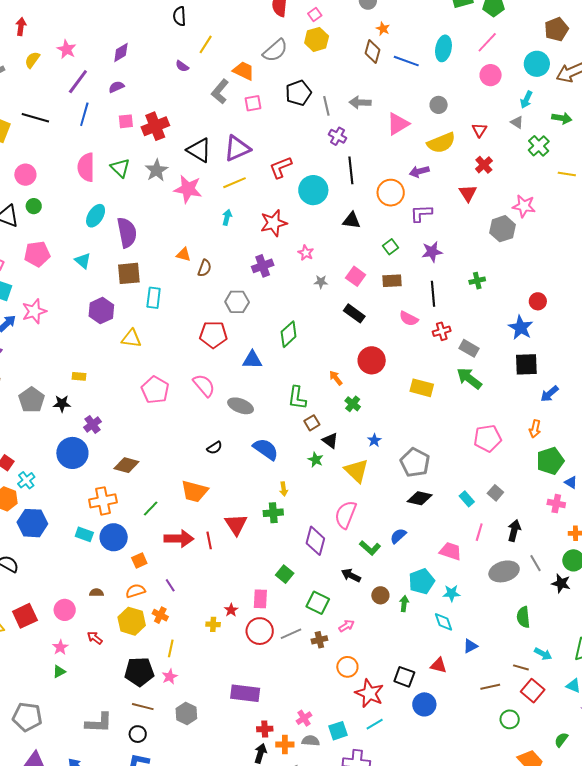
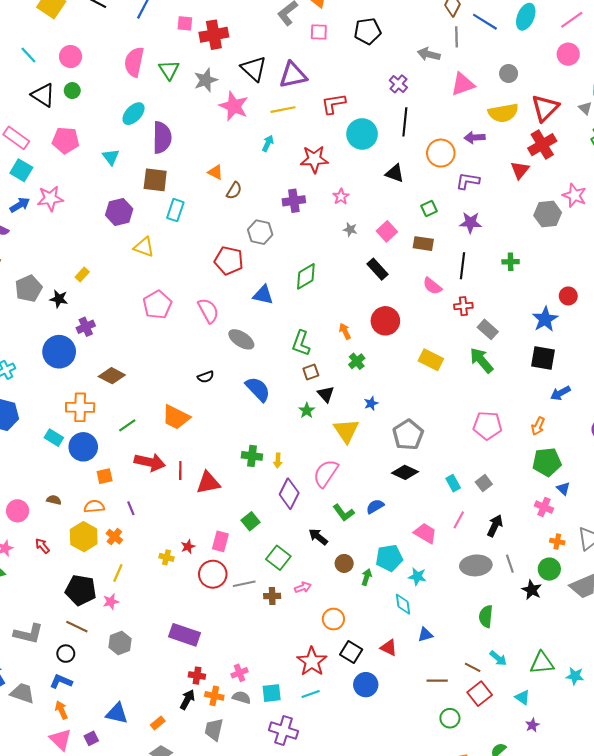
gray line: (326, 106) -> (456, 37), moved
red triangle: (479, 130) -> (545, 108), size x1.8
red cross: (484, 165) -> (542, 145), size x1.5
yellow rectangle: (79, 376) -> (82, 275), turned -64
yellow arrow: (284, 489) -> (278, 460), moved
red triangle: (236, 524) -> (208, 483), moved, turned 40
orange circle: (347, 667) -> (333, 619), moved

